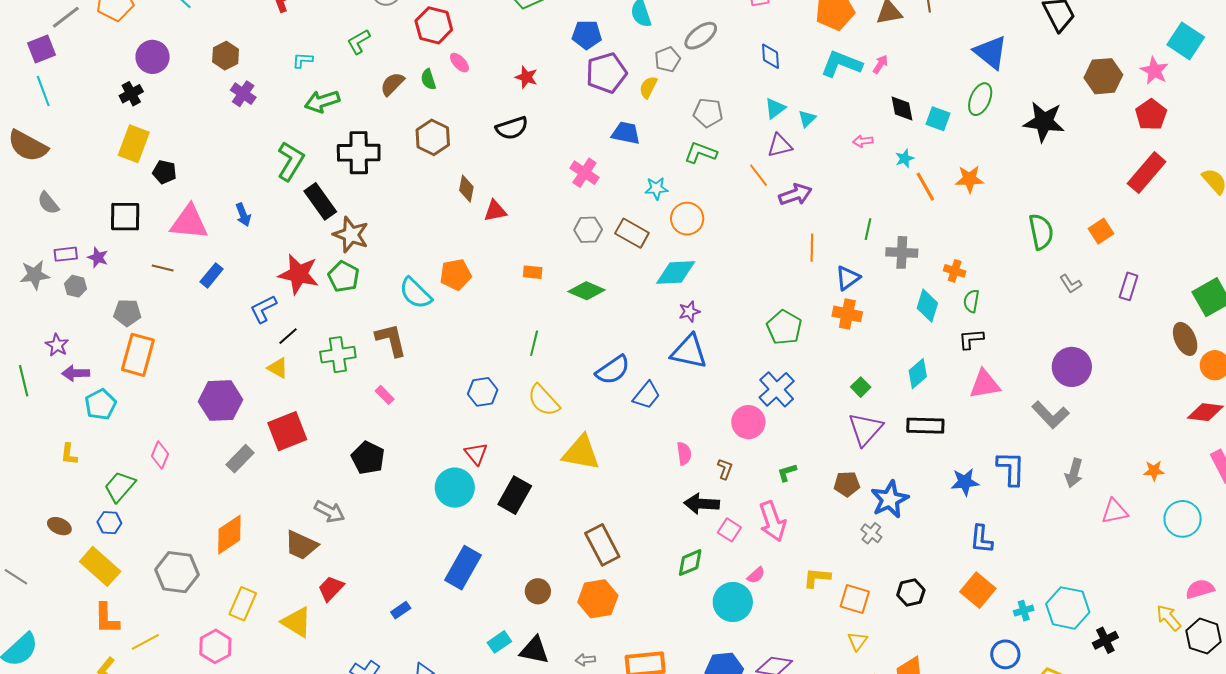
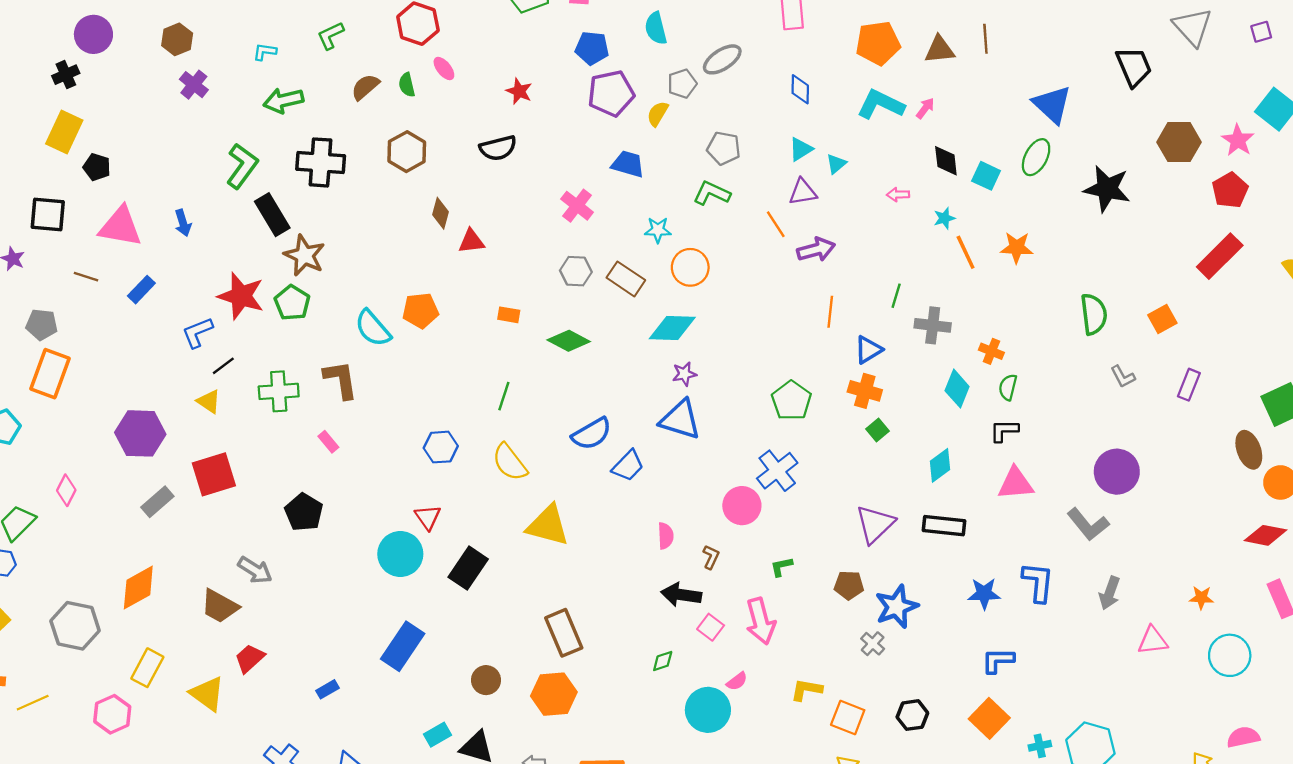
green square: (861, 387) -> (877, 430), moved
blue L-shape: (981, 539) -> (998, 660), turned 80
green diamond: (690, 563) -> (663, 661), size x0.7

